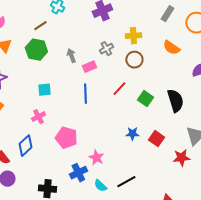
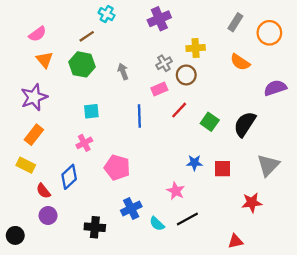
brown circle: (134, 60) -> (186, 75), moved
pink rectangle: (89, 67) -> (159, 89), moved
black semicircle: (175, 101) -> (245, 124), turned -130
red square: (156, 139) -> (223, 169), turned -35
pink star: (96, 158) -> (176, 191), moved
red star: (181, 158) -> (252, 203), moved

